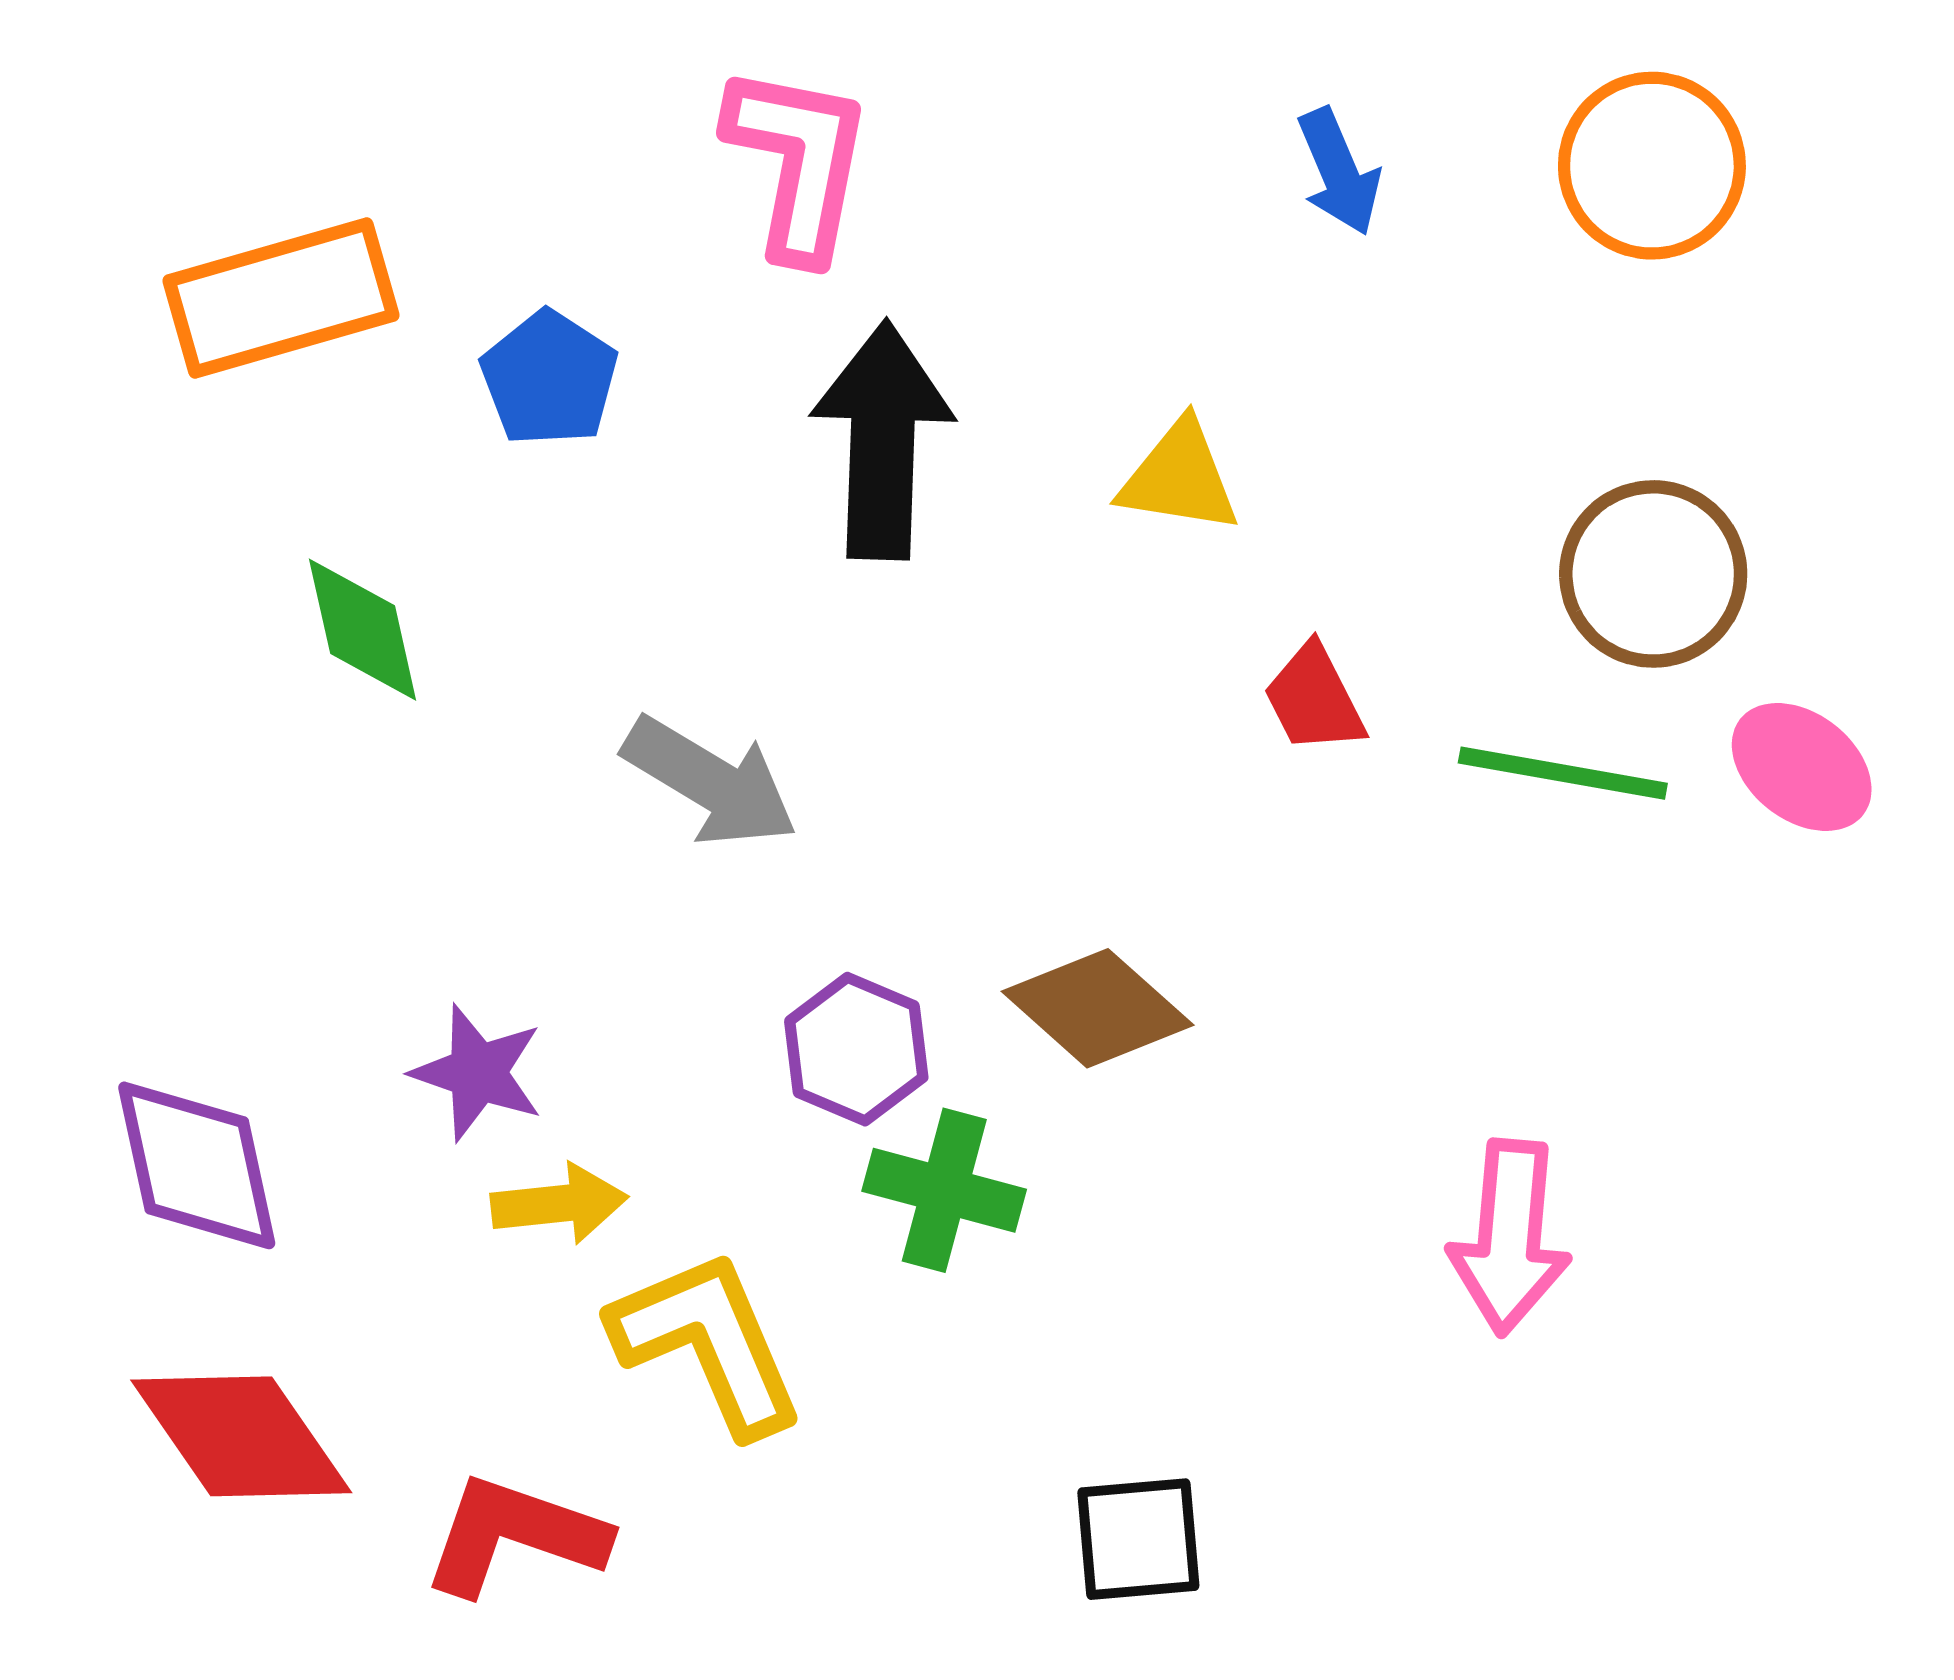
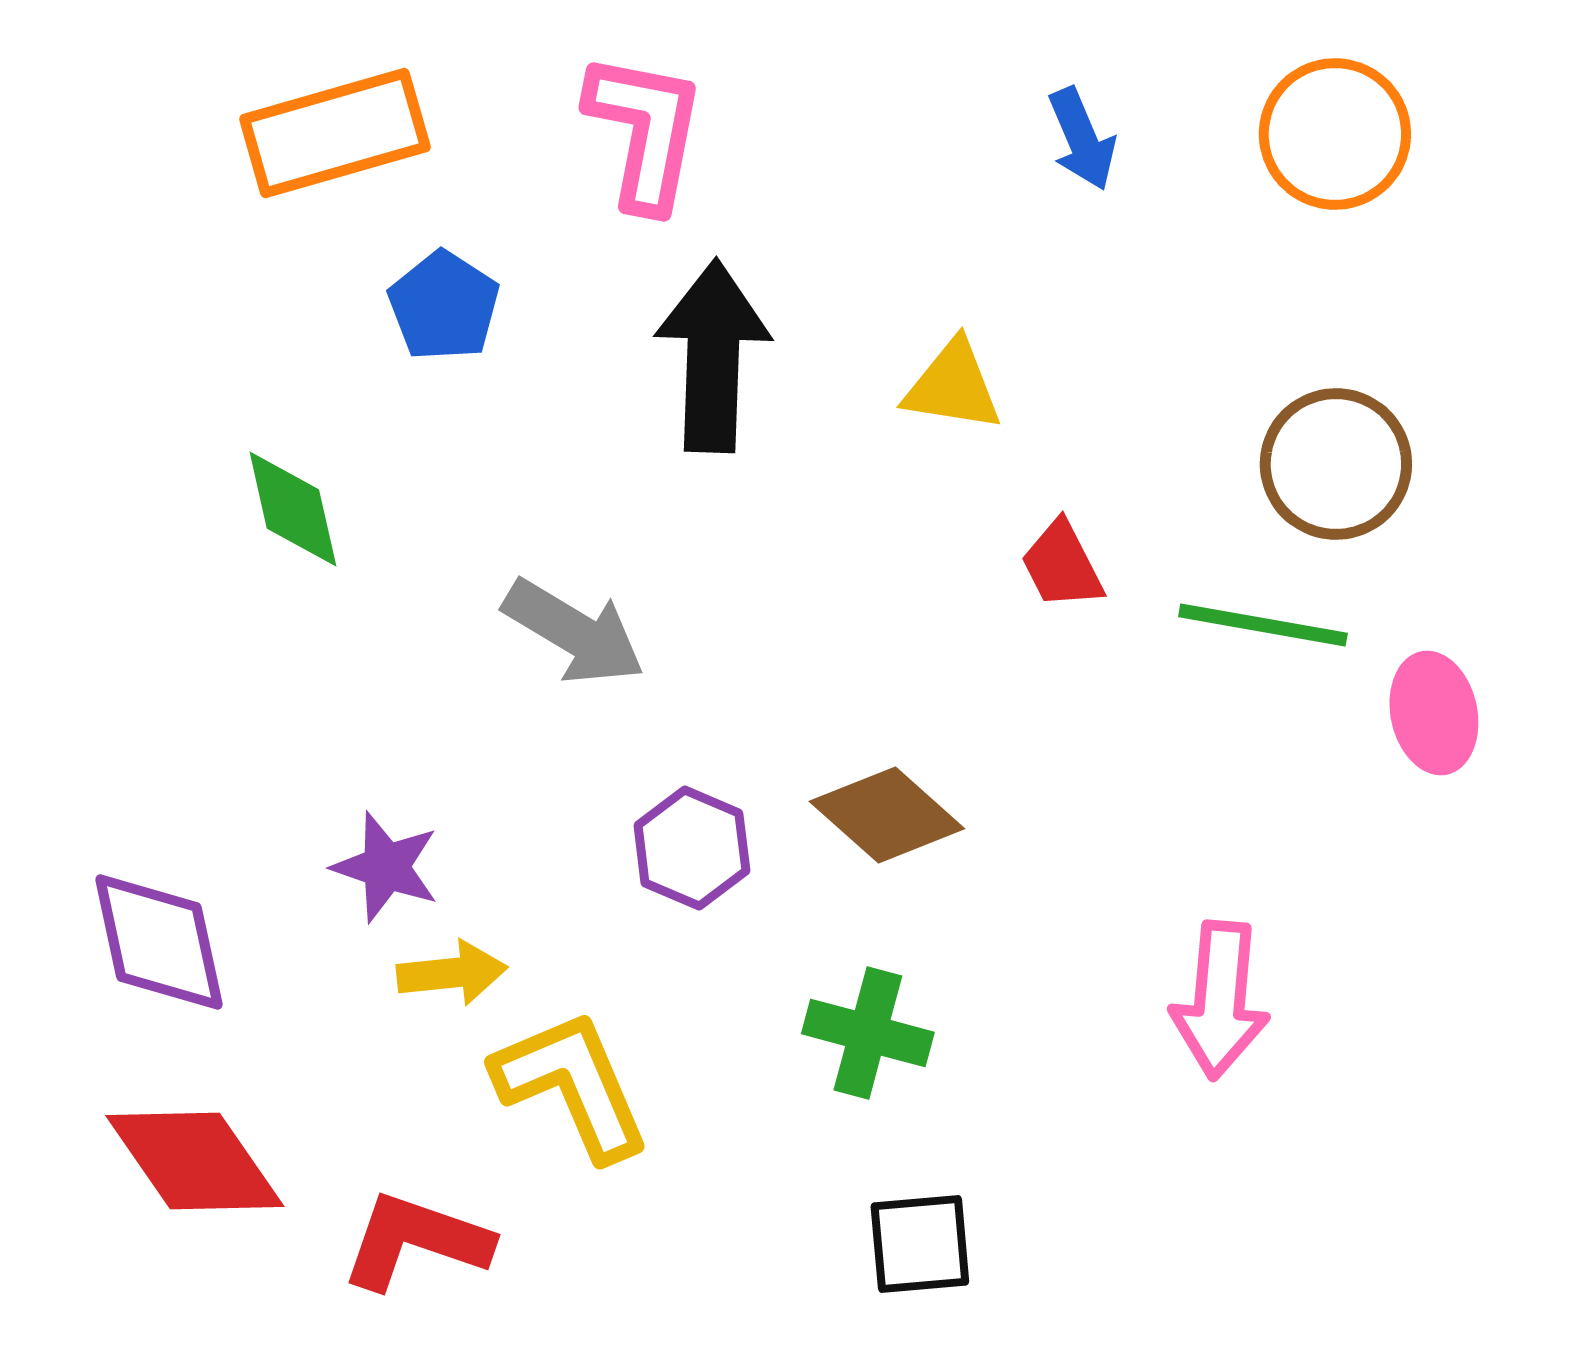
orange rectangle: (281, 298) -> (335, 133), moved
pink ellipse: (1802, 767) -> (1434, 713), moved, turned 40
green cross: (944, 1190) -> (868, 1033), moved

